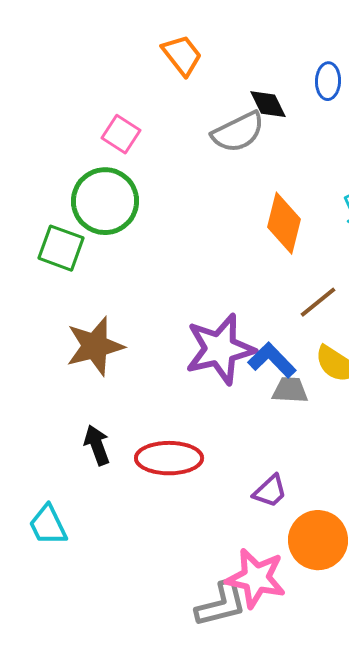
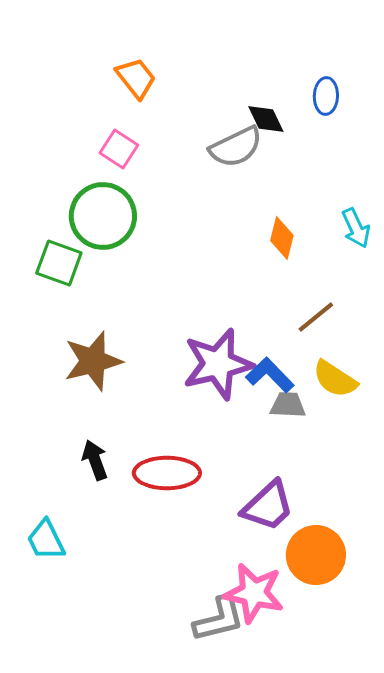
orange trapezoid: (182, 55) -> (136, 78), moved
orange diamond: (284, 223) -> (282, 238), size x0.7
purple trapezoid: (270, 491) -> (268, 506), size x1.5

